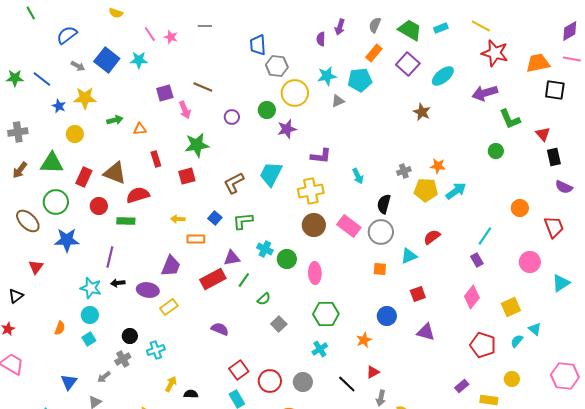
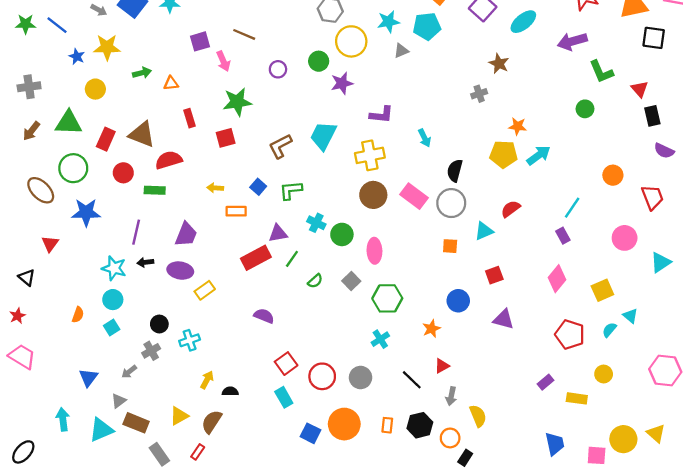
gray cross: (404, 171) -> (479, 94), moved
purple trapezoid: (171, 266) -> (186, 234), moved
black triangle: (16, 296) -> (27, 277), turned -42
gray square: (279, 324) -> (351, 281), moved

